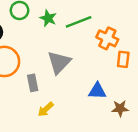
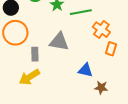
gray triangle: (59, 62) -> (59, 42), turned 45
yellow arrow: (46, 109) -> (29, 77), moved, size x1.5

